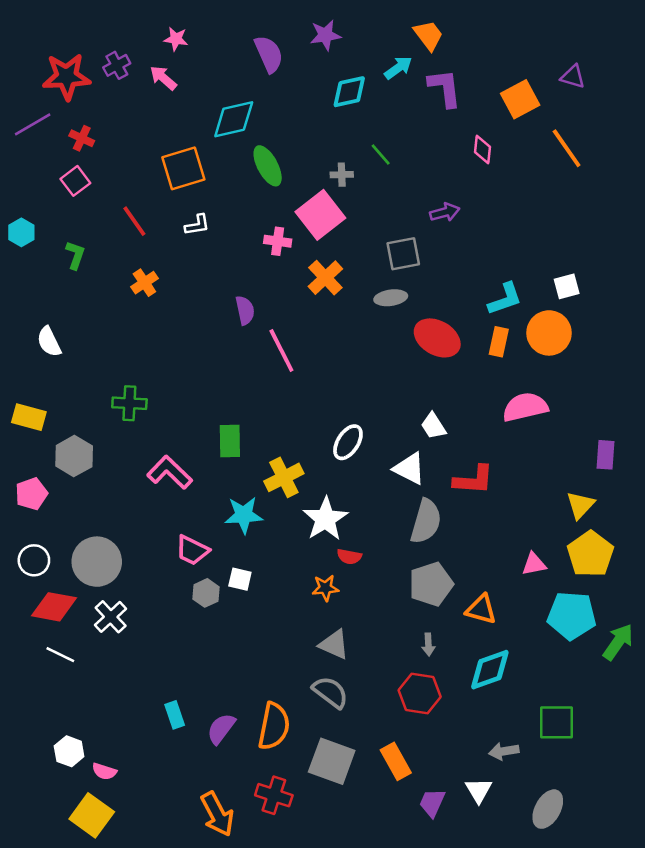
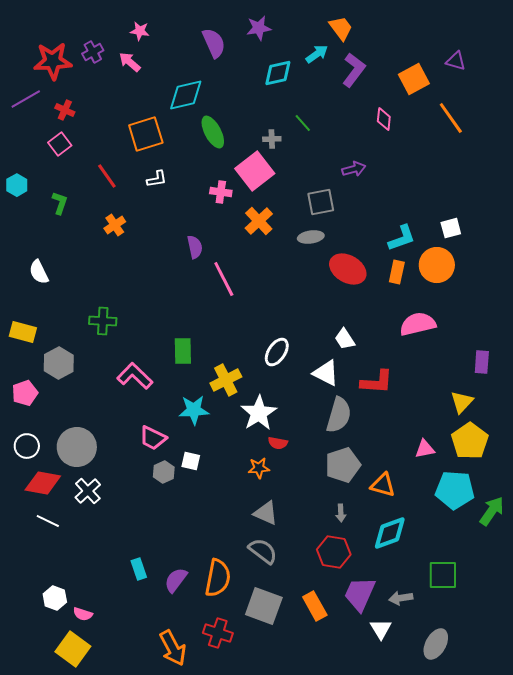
purple L-shape: (445, 88) -> (354, 70), turned 44
purple trapezoid: (432, 803) -> (360, 594), moved, size x1.5

